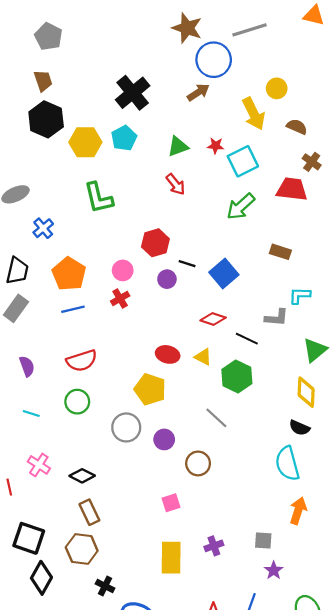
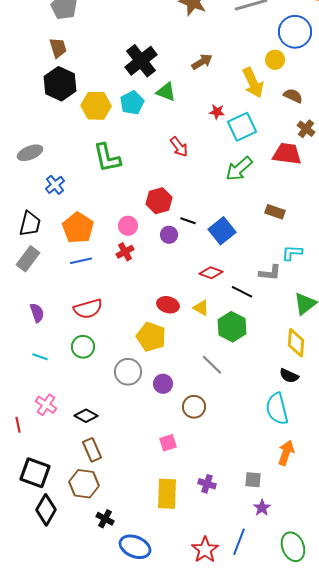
blue circle: (214, 60) -> (295, 32), moved
green triangle: (178, 147) -> (166, 92), moved, turned 40
purple cross: (214, 546) -> (207, 484), turned 36

